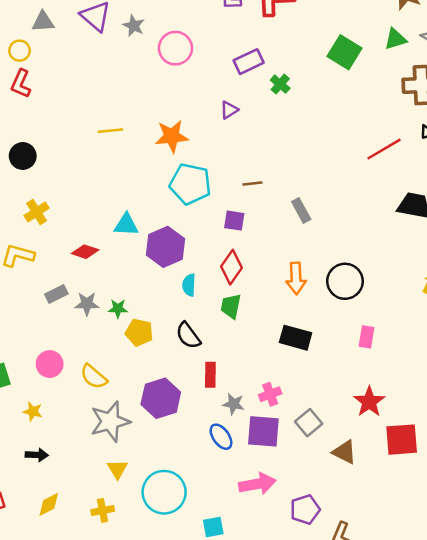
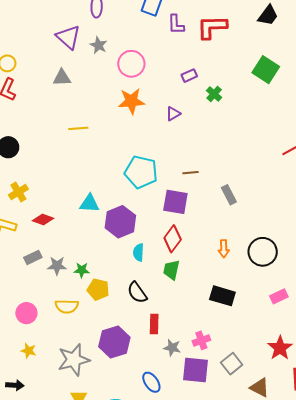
gray triangle: (43, 22) -> (62, 78), moved
purple rectangle: (249, 62) -> (189, 76), size x0.7
orange star: (172, 136) -> (131, 101), moved
purple square: (234, 221) -> (175, 202), size x1.5
red diamond: (85, 252) -> (43, 219), moved
orange arrow: (296, 278) -> (224, 249), size x0.7
pink rectangle: (366, 337) -> (279, 296), turned 54
yellow semicircle: (94, 377) -> (67, 306), moved, turned -40
yellow star: (33, 411) -> (28, 351), moved
blue ellipse: (221, 437) -> (151, 382), moved

